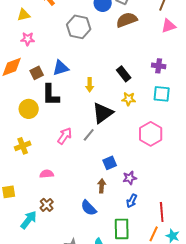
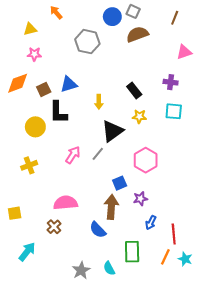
pink triangle: (169, 26) -> (184, 52), moved
pink hexagon: (151, 134) -> (146, 160), moved
pink semicircle: (47, 174) -> (66, 203), moved, size x1.6
brown arrow: (102, 186) -> (111, 207), size x1.6
blue arrow: (132, 201) -> (151, 223), moved
cyan arrow: (29, 220) -> (27, 252), moved

